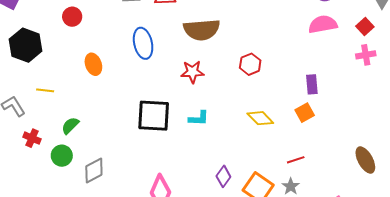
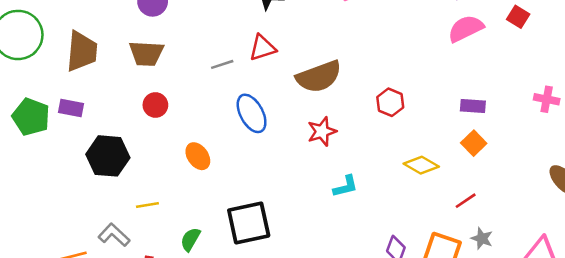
pink cross: (366, 55) -> (547, 99), moved, turned 36
purple rectangle: (312, 84) -> (473, 106), turned -66
black square: (154, 116) -> (249, 223), moved
red line: (296, 160) -> (466, 201), moved

